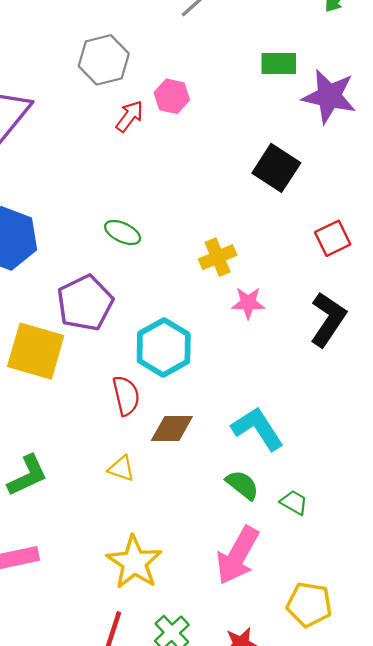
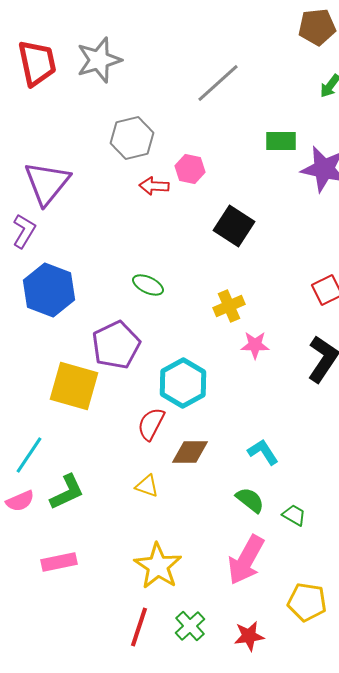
red arrow: (130, 116) -> (154, 186), turned -124
black square: (276, 168) -> (234, 226), moved
red semicircle: (126, 396) -> (151, 424), turned -140
cyan L-shape: (258, 429) -> (263, 452), size x0.7

